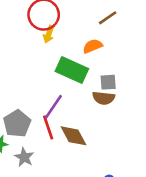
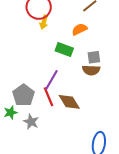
green rectangle: (72, 70) -> (64, 49), size x0.7

